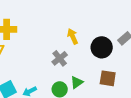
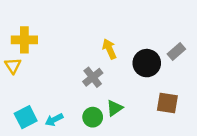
brown square: (108, 78) -> (167, 103), moved

